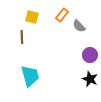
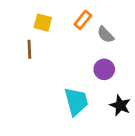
purple circle: (90, 55) -> (104, 69), moved
cyan trapezoid: (30, 76) -> (76, 101), moved

